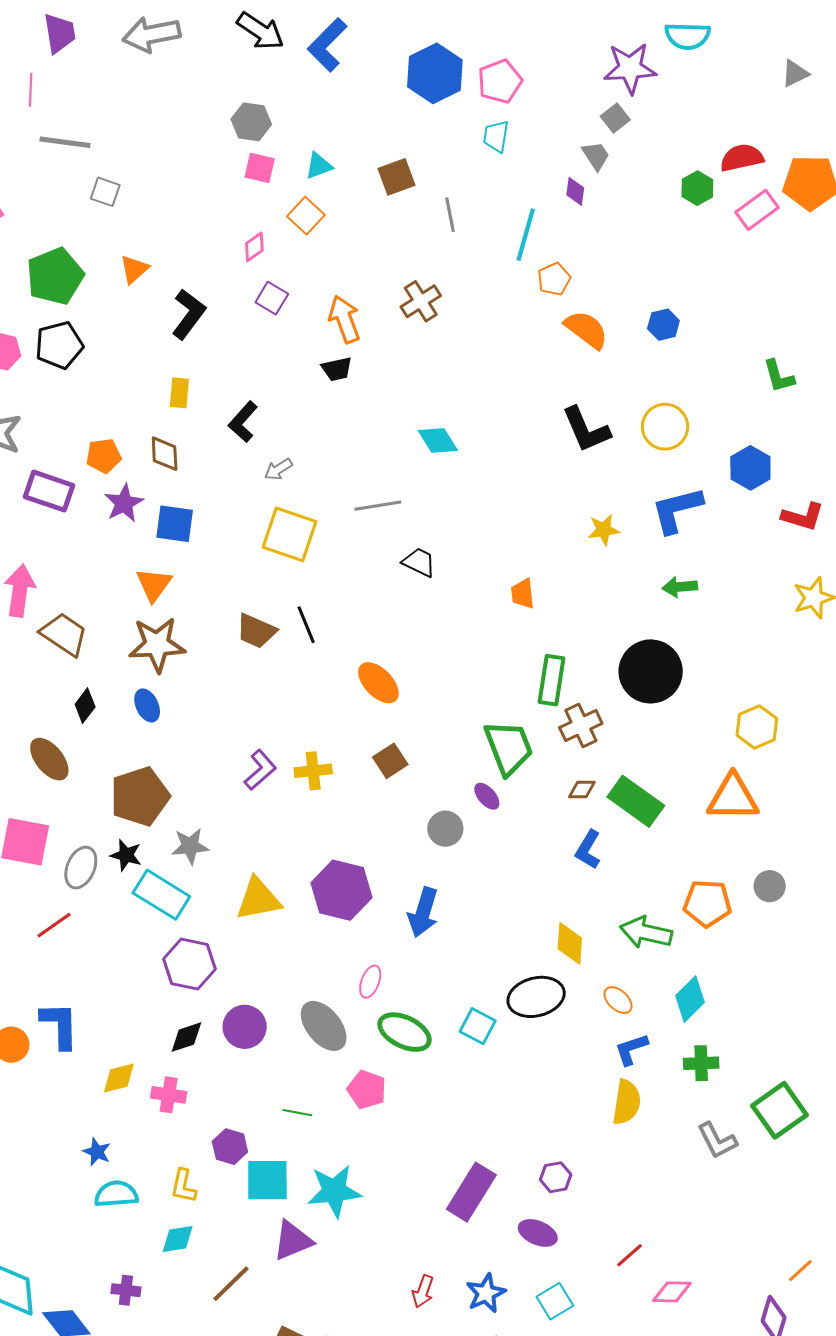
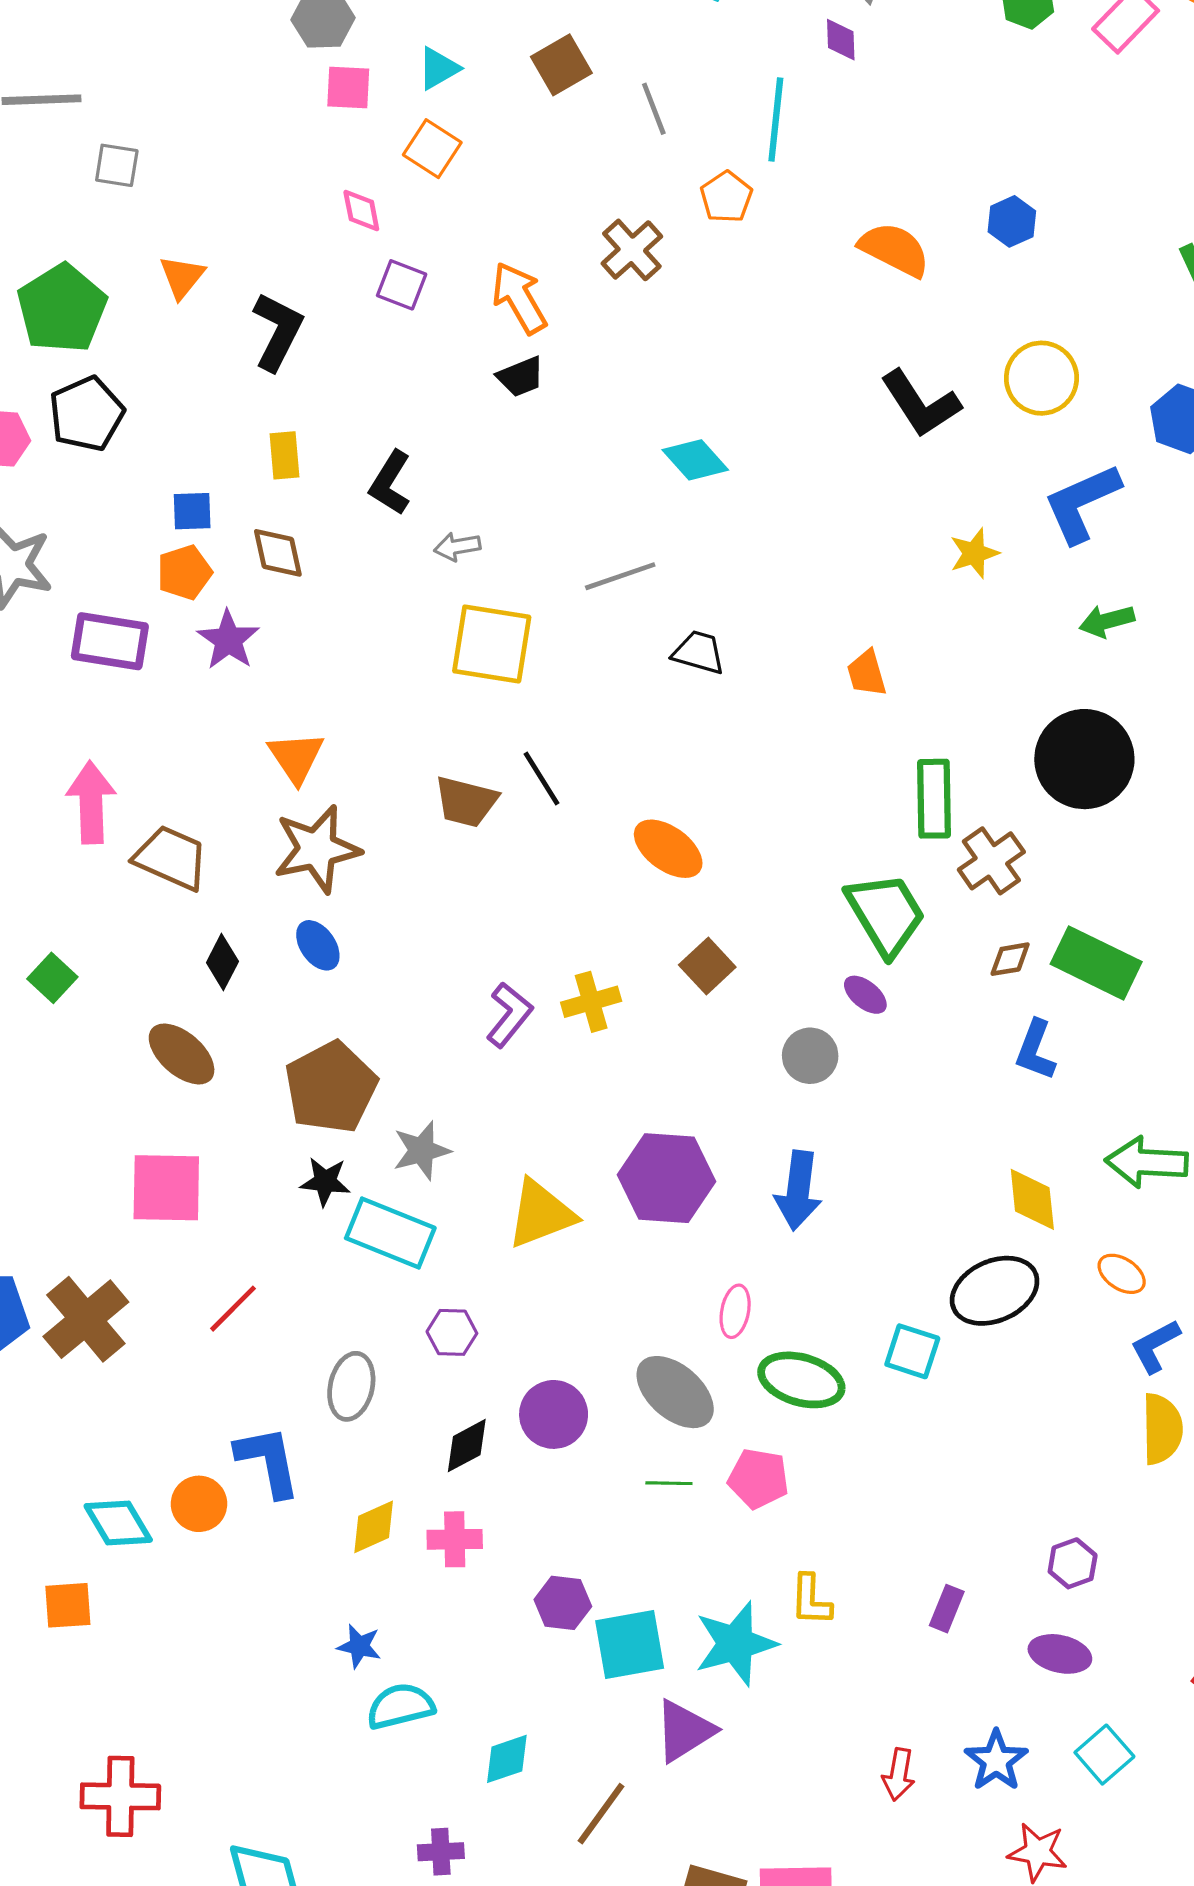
pink diamond: (254, 247) -> (361, 210), turned -56
orange pentagon: (554, 279) -> (726, 197), moved
gray arrow: (278, 469) -> (457, 547), turned 32
blue square: (175, 524) -> (192, 511), moved, size x0.7
gray ellipse: (81, 868) -> (351, 1386), moved
purple hexagon: (189, 964) -> (452, 1332), size x0.6
green line: (297, 1113) -> (669, 1483), moved
yellow L-shape: (183, 1186) -> (811, 1600), moved
purple rectangle: (471, 1192) -> (947, 1609), size x0.5

